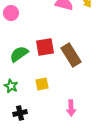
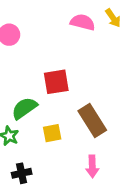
green semicircle: (19, 54) -> (24, 108), moved
brown rectangle: (71, 55) -> (92, 121), moved

